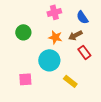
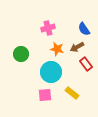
pink cross: (54, 12) -> (48, 28), moved
green circle: (23, 32) -> (21, 54), moved
pink square: (25, 79) -> (45, 95), moved

